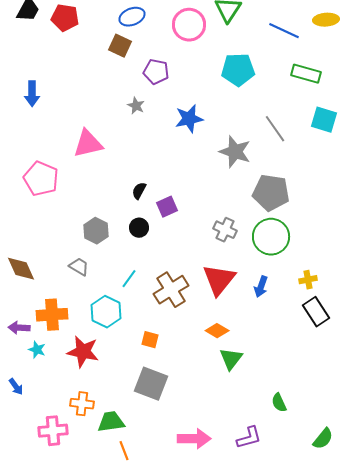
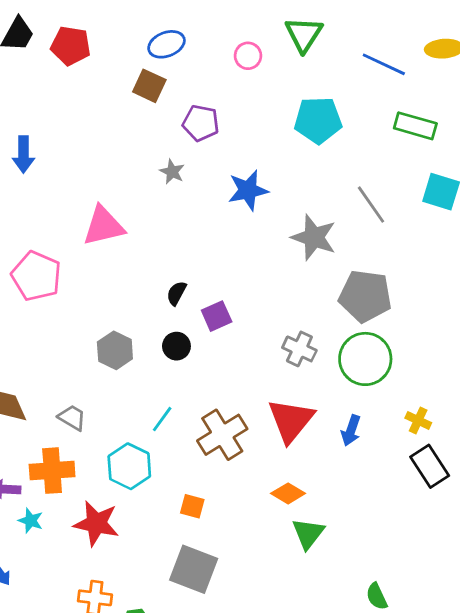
pink circle: (189, 25) -> (248, 56), size x0.6
gray trapezoid: (79, 267) -> (72, 418), moved
yellow cross: (308, 280) -> (418, 420), turned 36

